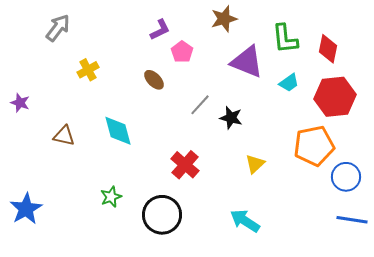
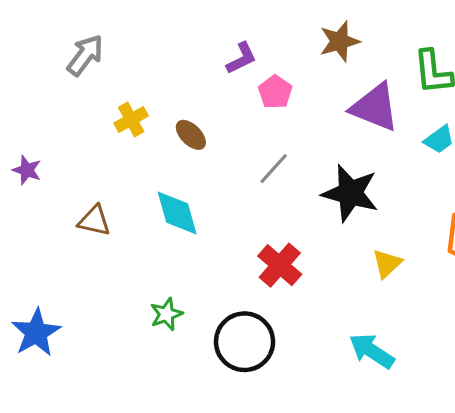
brown ellipse: (154, 80) -> (191, 135), moved
gray line: (200, 105) -> (274, 169), moved
black star: (231, 118) -> (350, 193), size x1.6

